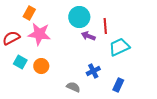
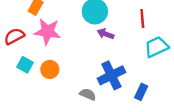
red line: (105, 26) -> (142, 18), moved
cyan trapezoid: (119, 47) -> (157, 47), moved
blue cross: (93, 71) -> (111, 75), size x1.6

